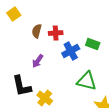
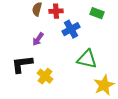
green rectangle: (93, 44) -> (97, 13), moved
black L-shape: (22, 86) -> (22, 64), turned 95

